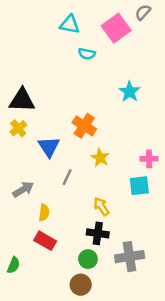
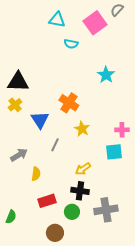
yellow arrow: (101, 206) -> (83, 169), turned -91
red rectangle: (45, 241) -> (47, 201), moved, turned -48
brown circle: (81, 285) -> (55, 233), moved

